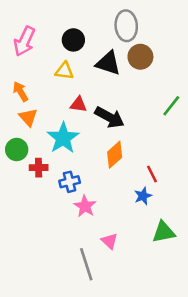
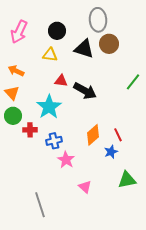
orange arrow: (21, 92) -> (16, 71), turned -35
orange triangle: (28, 117) -> (12, 93), moved
orange diamond: (115, 155) -> (93, 135), moved
gray line: (86, 264) -> (40, 205), moved

